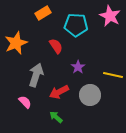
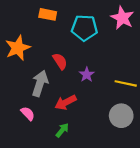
orange rectangle: (43, 13) -> (48, 14), turned 42
red semicircle: (56, 46) -> (60, 61), moved
gray circle: (90, 95) -> (121, 116), moved
green arrow: (56, 117) -> (62, 130), turned 88

